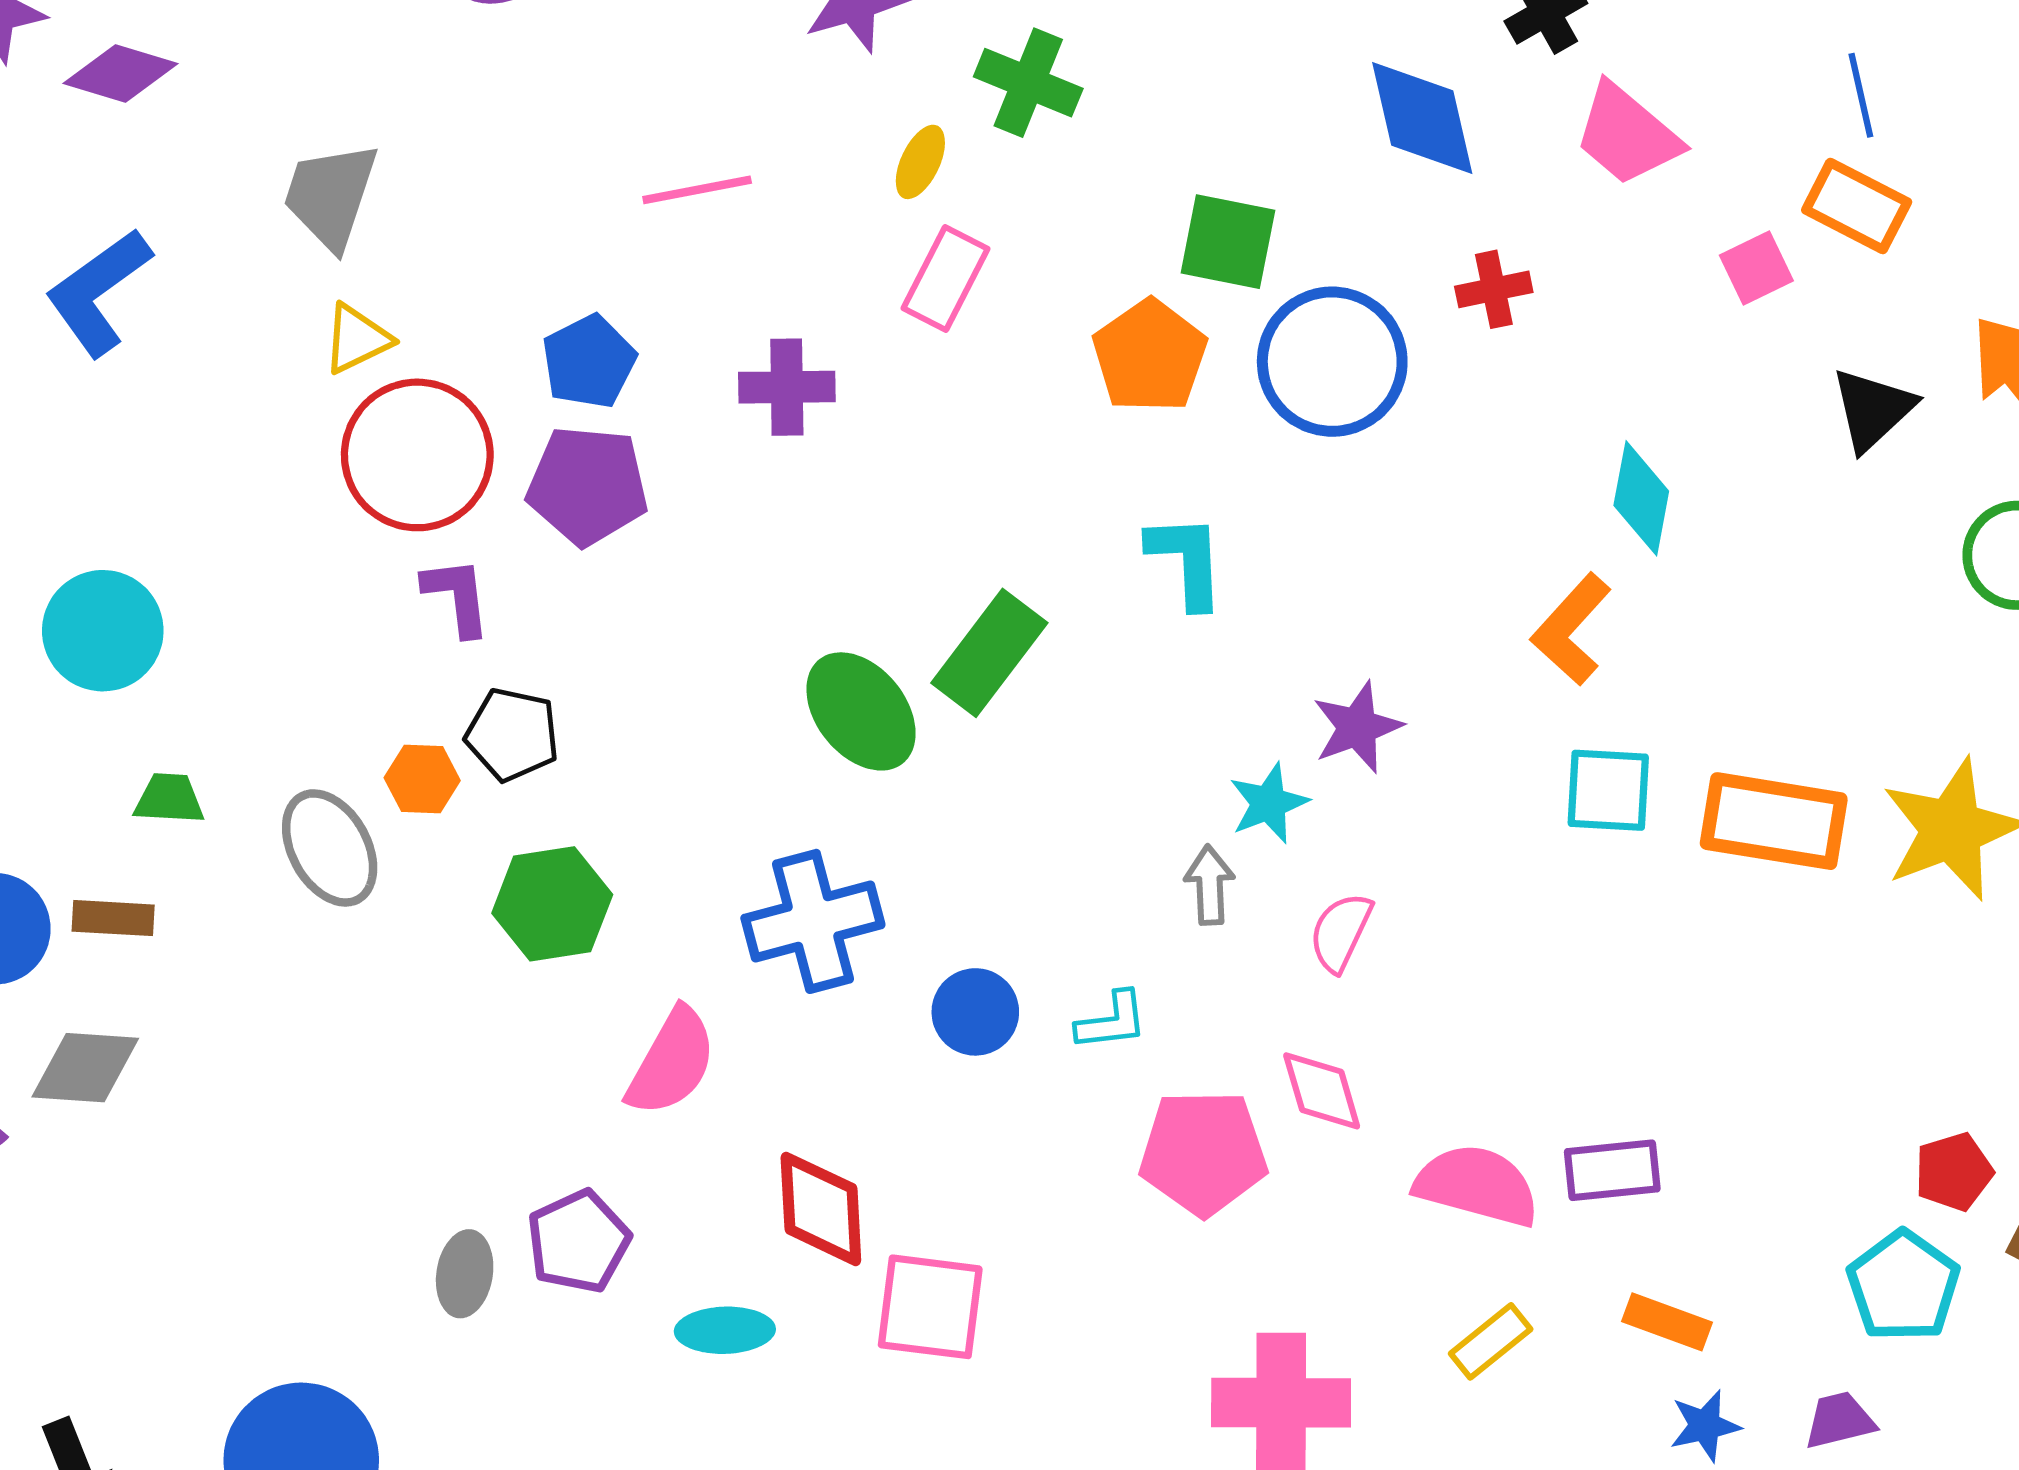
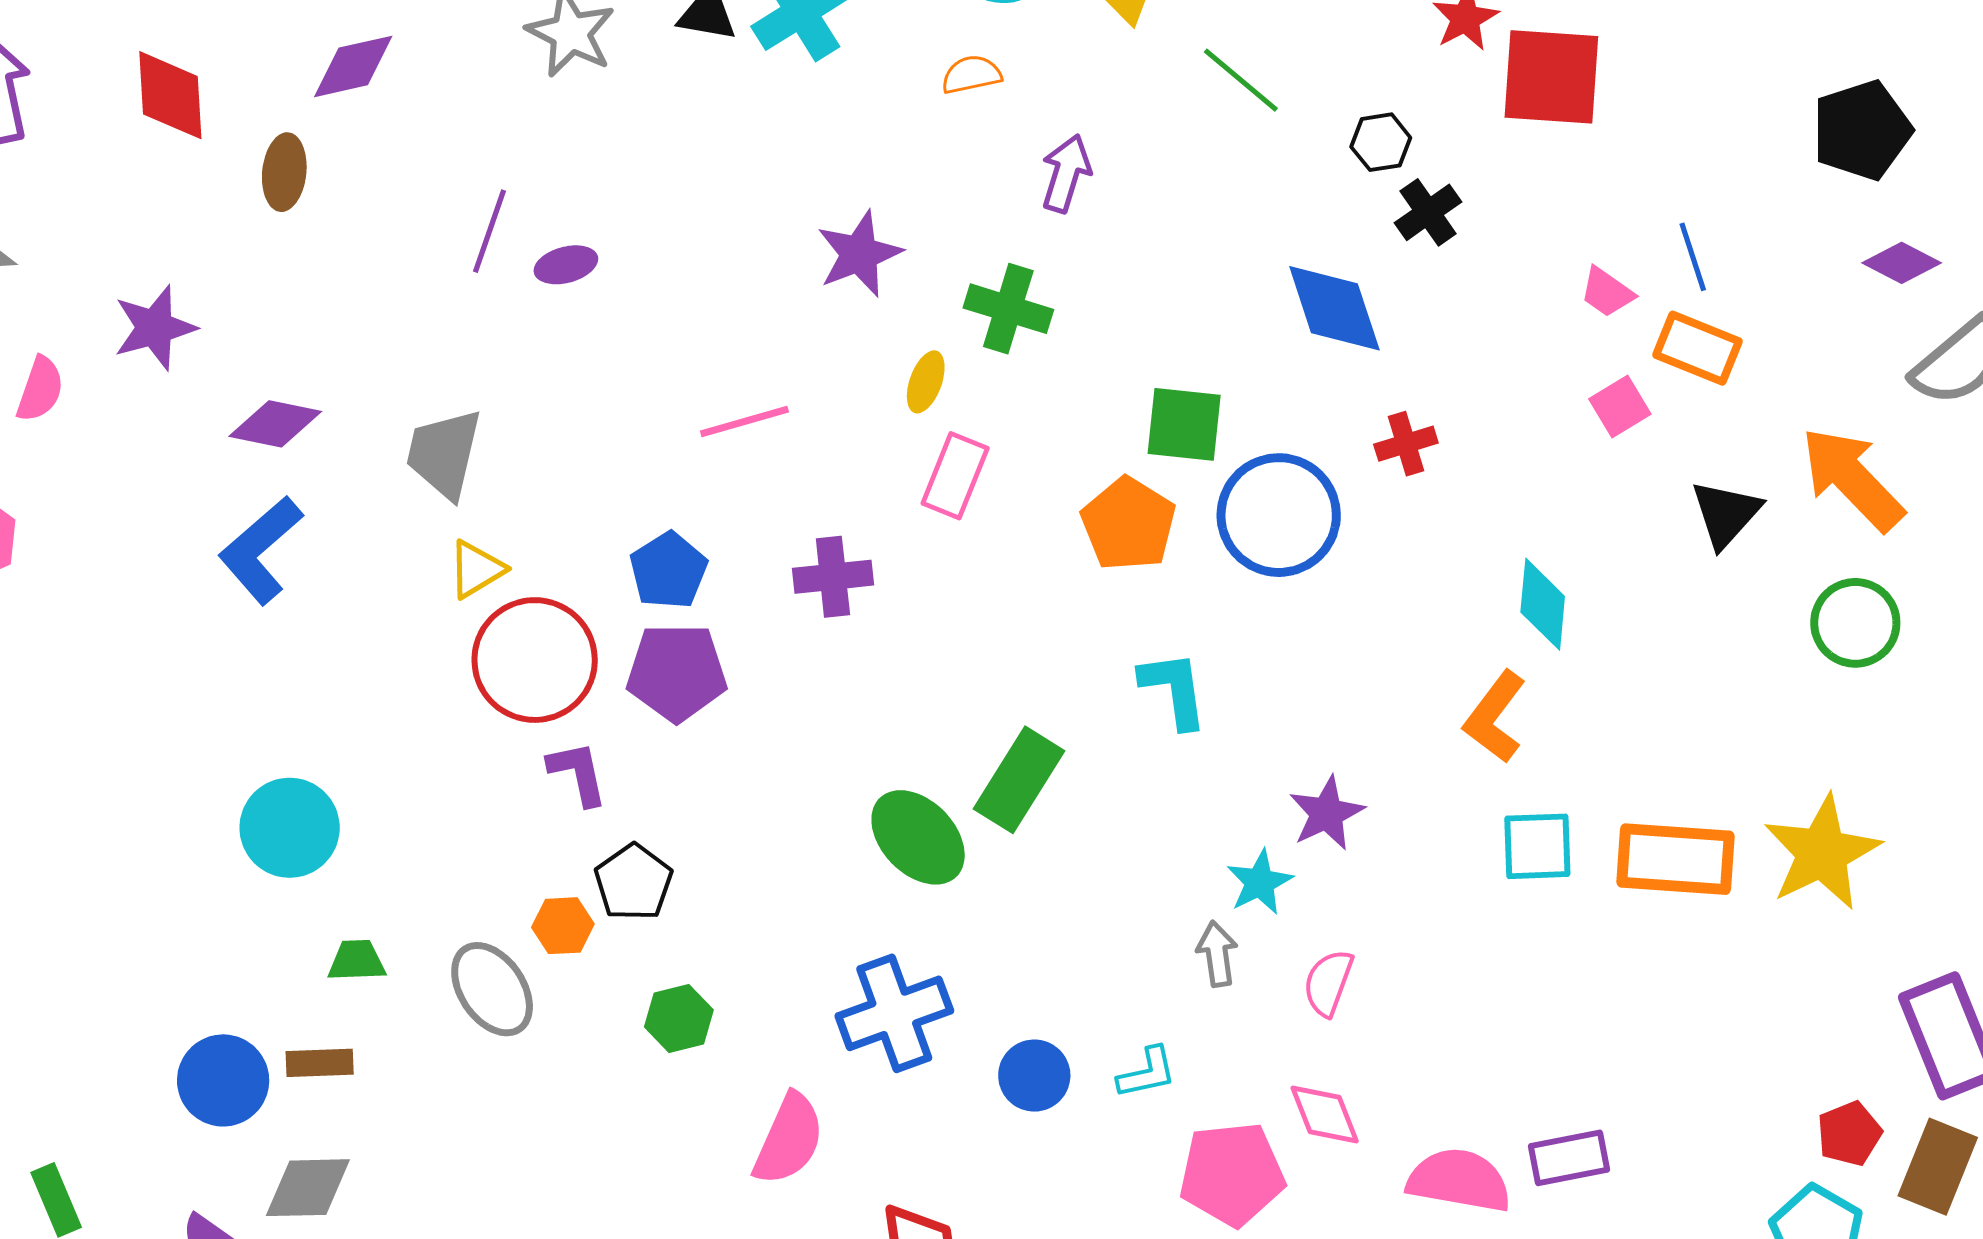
purple diamond: (120, 74) -> (275, 424), moved
pink trapezoid: (1627, 135) -> (1607, 292), moved, size x0.6
black pentagon: (512, 735) -> (634, 882), turned 30
green hexagon: (552, 904) -> (679, 1018), size x0.7

